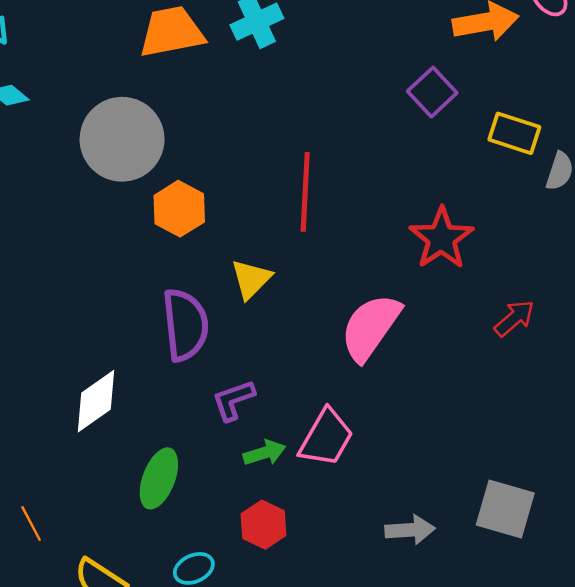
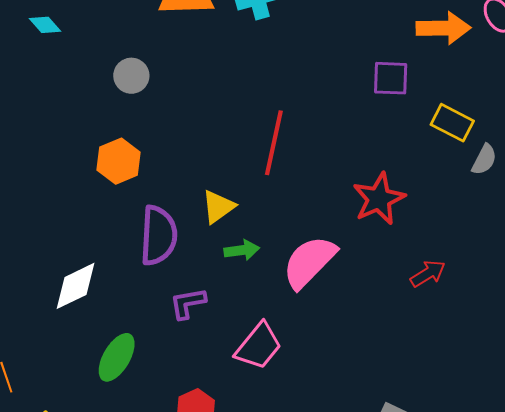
purple square: (432, 92) -> (391, 78), turned 36
gray circle: (122, 139) -> (131, 76), size x0.5
orange hexagon: (179, 209) -> (119, 161), moved
green arrow: (264, 453) -> (242, 250), moved

